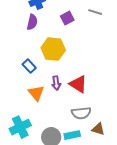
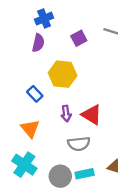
orange triangle: (36, 93) -> (30, 129), moved
gray semicircle: (81, 113) -> (79, 144), moved
cyan cross: (20, 127) -> (24, 165), turned -30

